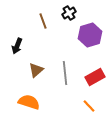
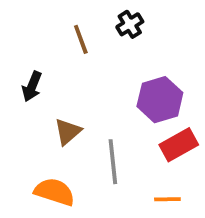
purple hexagon: (90, 35) -> (160, 100), moved
gray line: (65, 73) -> (113, 162), moved
orange line: (89, 106) -> (167, 199), turned -48

